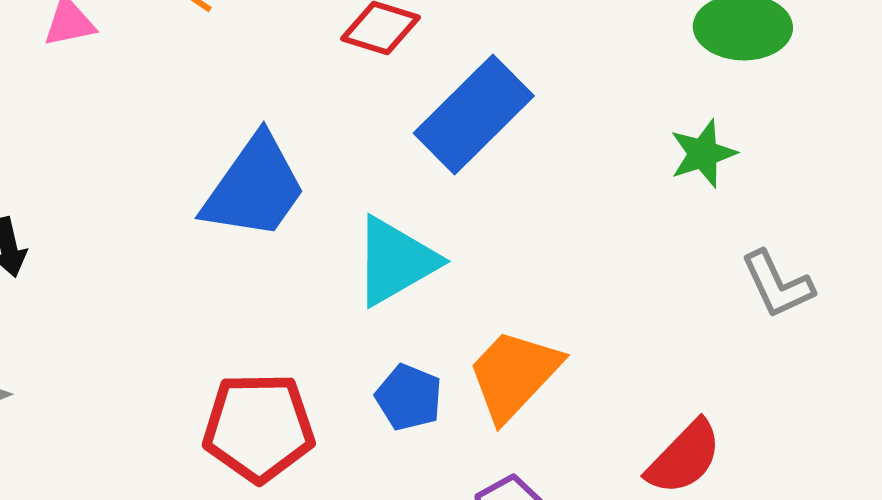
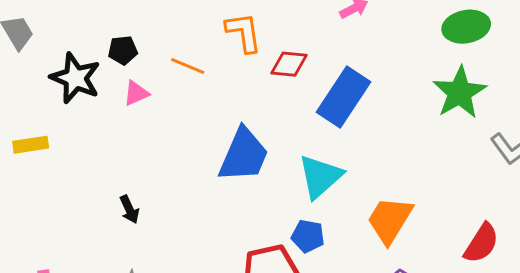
green star: (703, 154) -> (460, 93), size x1.6
blue pentagon: (409, 397) -> (308, 236), moved

